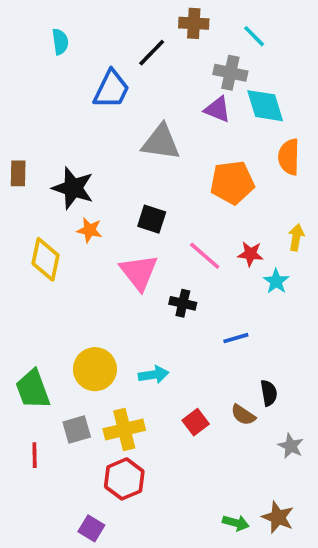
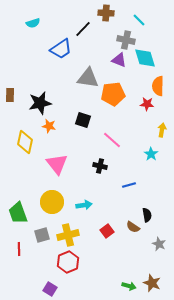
cyan semicircle: (60, 42) -> (33, 23), turned 80
blue trapezoid: (111, 89) -> (61, 49), turned 30
orange pentagon: (232, 183) -> (113, 94), moved
black star: (73, 188) -> (40, 103), turned -30
red star: (250, 254) -> (147, 104), moved
pink triangle: (139, 272) -> (57, 164), moved

